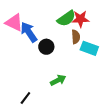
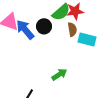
black circle: (46, 47) -> (44, 26), moved

